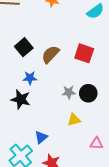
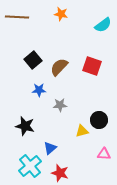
gray star: (69, 92) -> (60, 105), moved
black circle: (88, 93) -> (99, 120), moved
black star: (21, 99) -> (25, 126), moved

